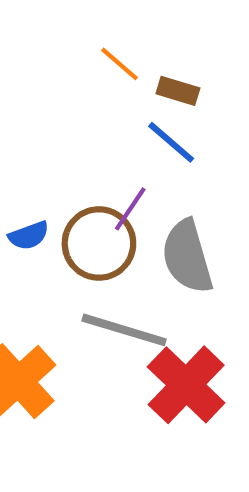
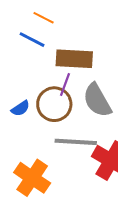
brown rectangle: (178, 91) -> (74, 59), moved, size x1.8
blue line: (171, 142) -> (32, 40), moved

